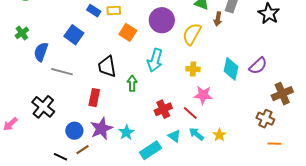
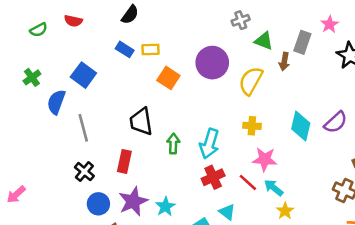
blue square: (74, 35) -> (83, 75), moved
cyan arrow: (155, 60) -> (209, 144), moved
gray line: (62, 72) -> (83, 128), turned 60
black cross: (43, 107) -> (84, 172), moved, size x0.7
cyan arrow: (196, 134) -> (274, 188), moved

